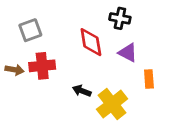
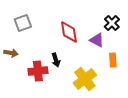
black cross: (120, 18) -> (112, 23), moved, turned 35
red cross: (42, 66) -> (38, 71), moved
black arrow: (82, 91) -> (56, 60), moved, turned -128

